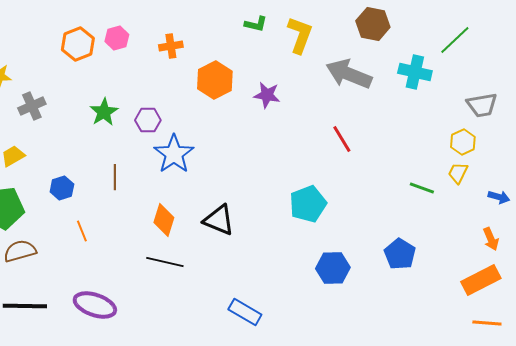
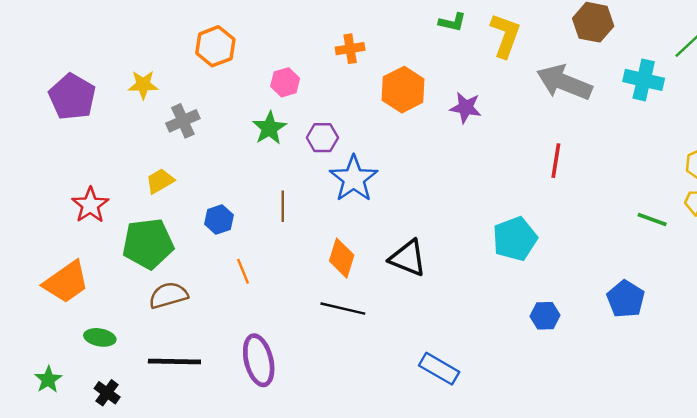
pink hexagon: (117, 38) -> (285, 82), moved
orange hexagon: (78, 44) -> (215, 46), moved
red line: (342, 139) -> (556, 161), turned 40
blue hexagon: (333, 268) -> (545, 316), size x0.7
purple ellipse: (95, 305) -> (259, 360), turned 57

